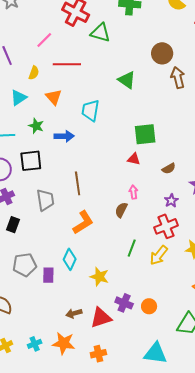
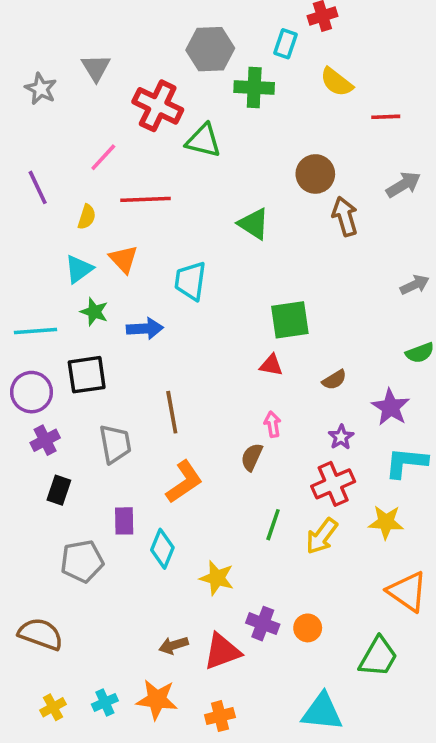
cyan triangle: (19, 98) -> (79, 269), moved
purple rectangle: (48, 275) -> (124, 521), moved

